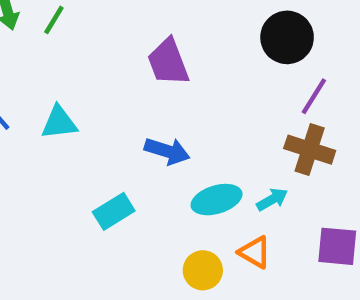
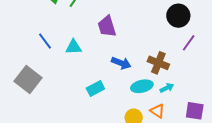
purple trapezoid: (168, 62) -> (107, 26), moved
brown cross: (310, 150) -> (158, 63), moved

